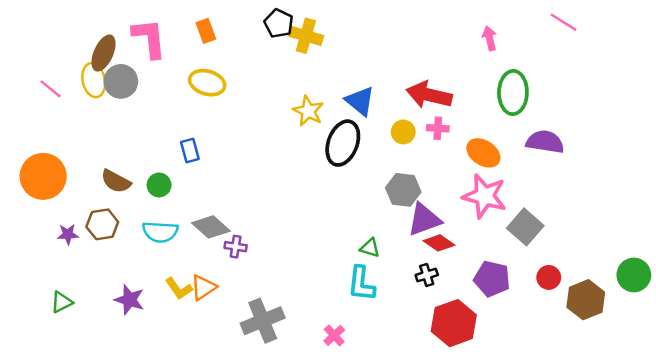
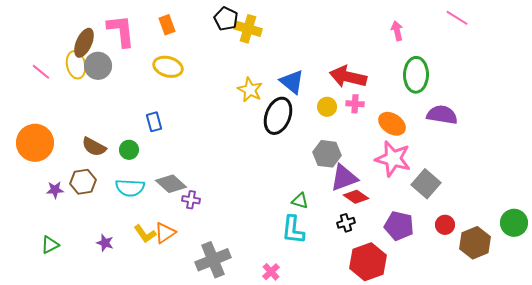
purple star: (129, 300) -> (105, 243), size x0.7

